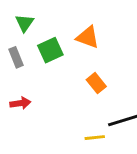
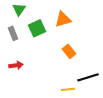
orange triangle: (88, 37) -> (63, 19), turned -36

